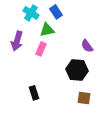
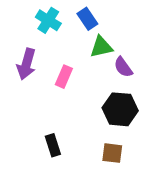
green triangle: (47, 30) -> (101, 47), moved
purple semicircle: (87, 46) -> (123, 67), moved
brown square: (84, 98) -> (112, 153), moved

